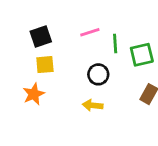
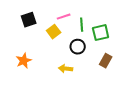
yellow square: (45, 65) -> (54, 32), moved, turned -32
black circle: (98, 74) -> (78, 47), moved

